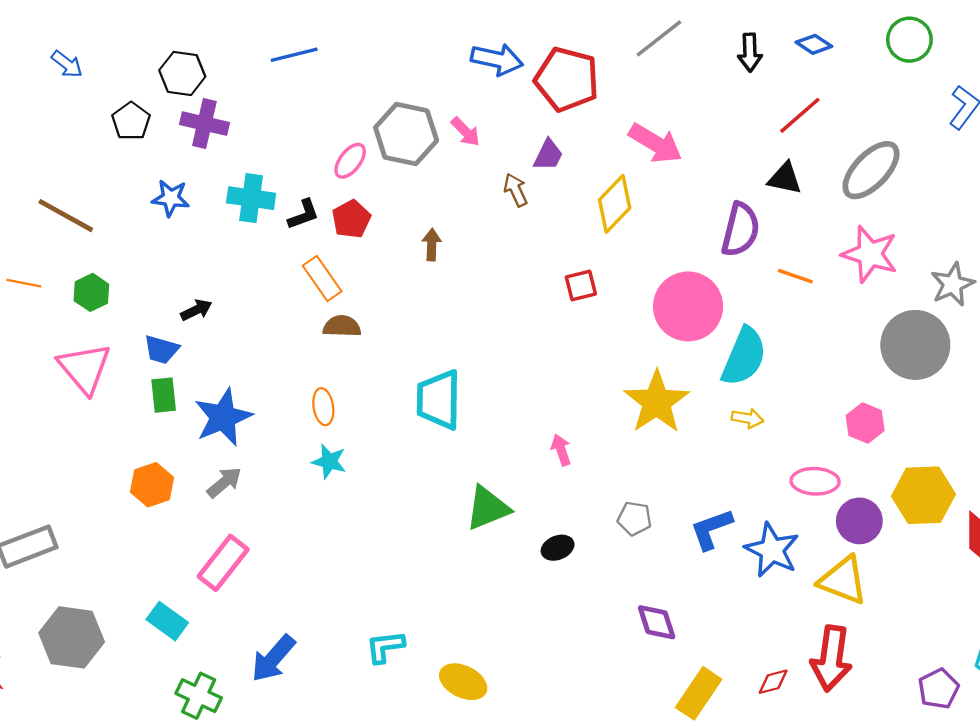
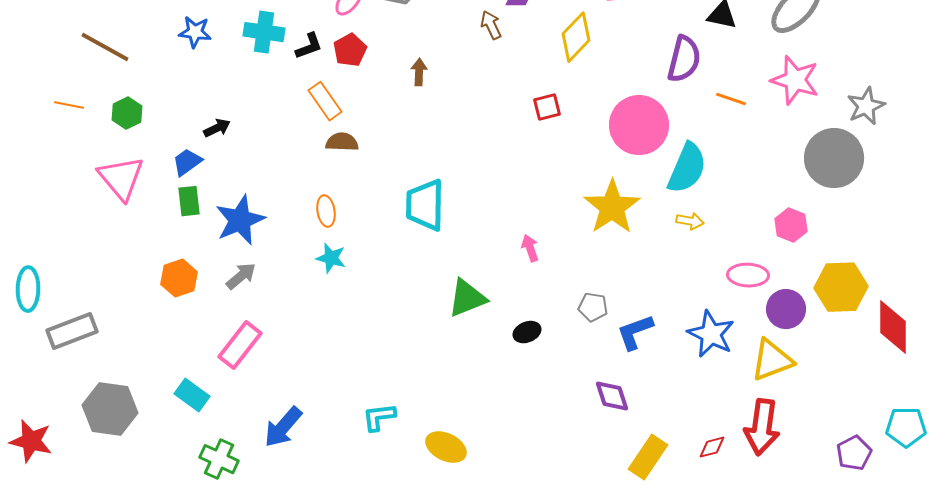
blue trapezoid: (161, 350) -> (187, 162), turned 128
blue L-shape: (711, 529) -> (635, 332), moved
yellow triangle: (843, 580) -> (772, 360), turned -42

